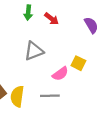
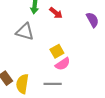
gray triangle: (34, 51) -> (25, 32), moved, turned 36
yellow square: (78, 63) -> (57, 51), moved, turned 32

